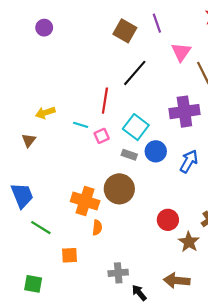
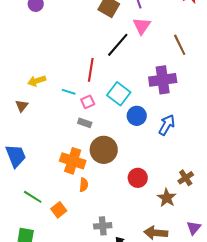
pink triangle: (181, 52) -> (142, 26), moved
gray rectangle: (129, 155) -> (85, 123), moved
red circle: (168, 220) -> (138, 178), moved
green line: (41, 228) -> (33, 197), moved
orange square: (70, 255) -> (59, 210), turned -35

